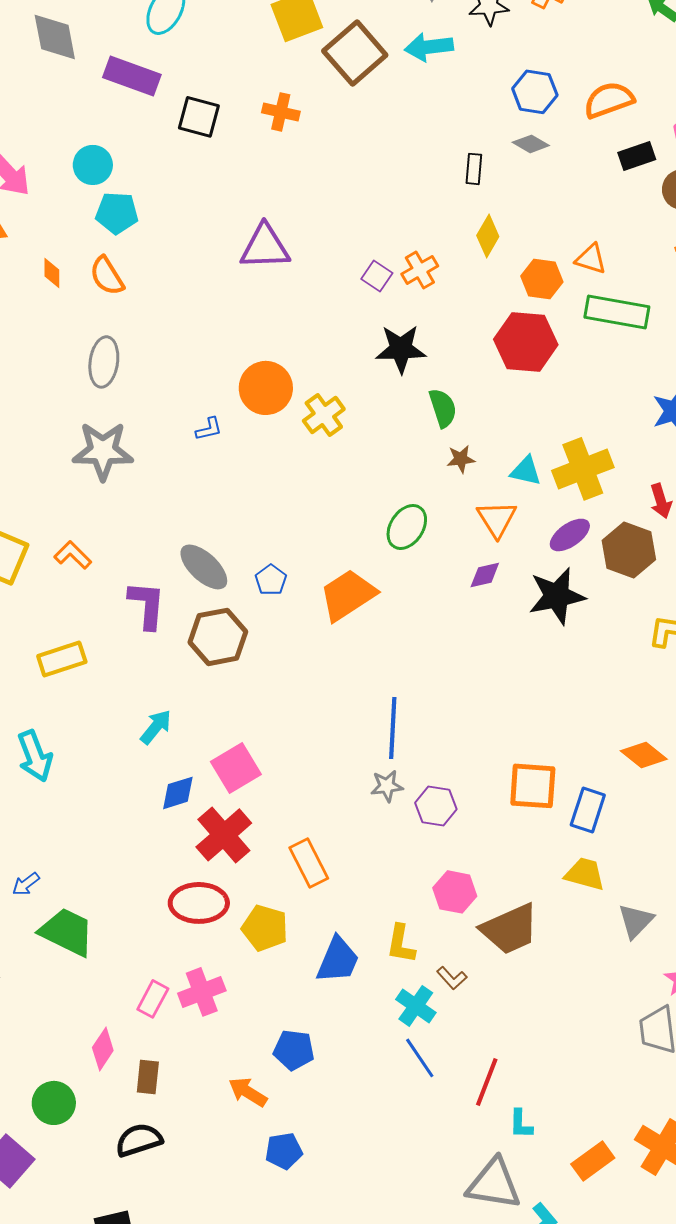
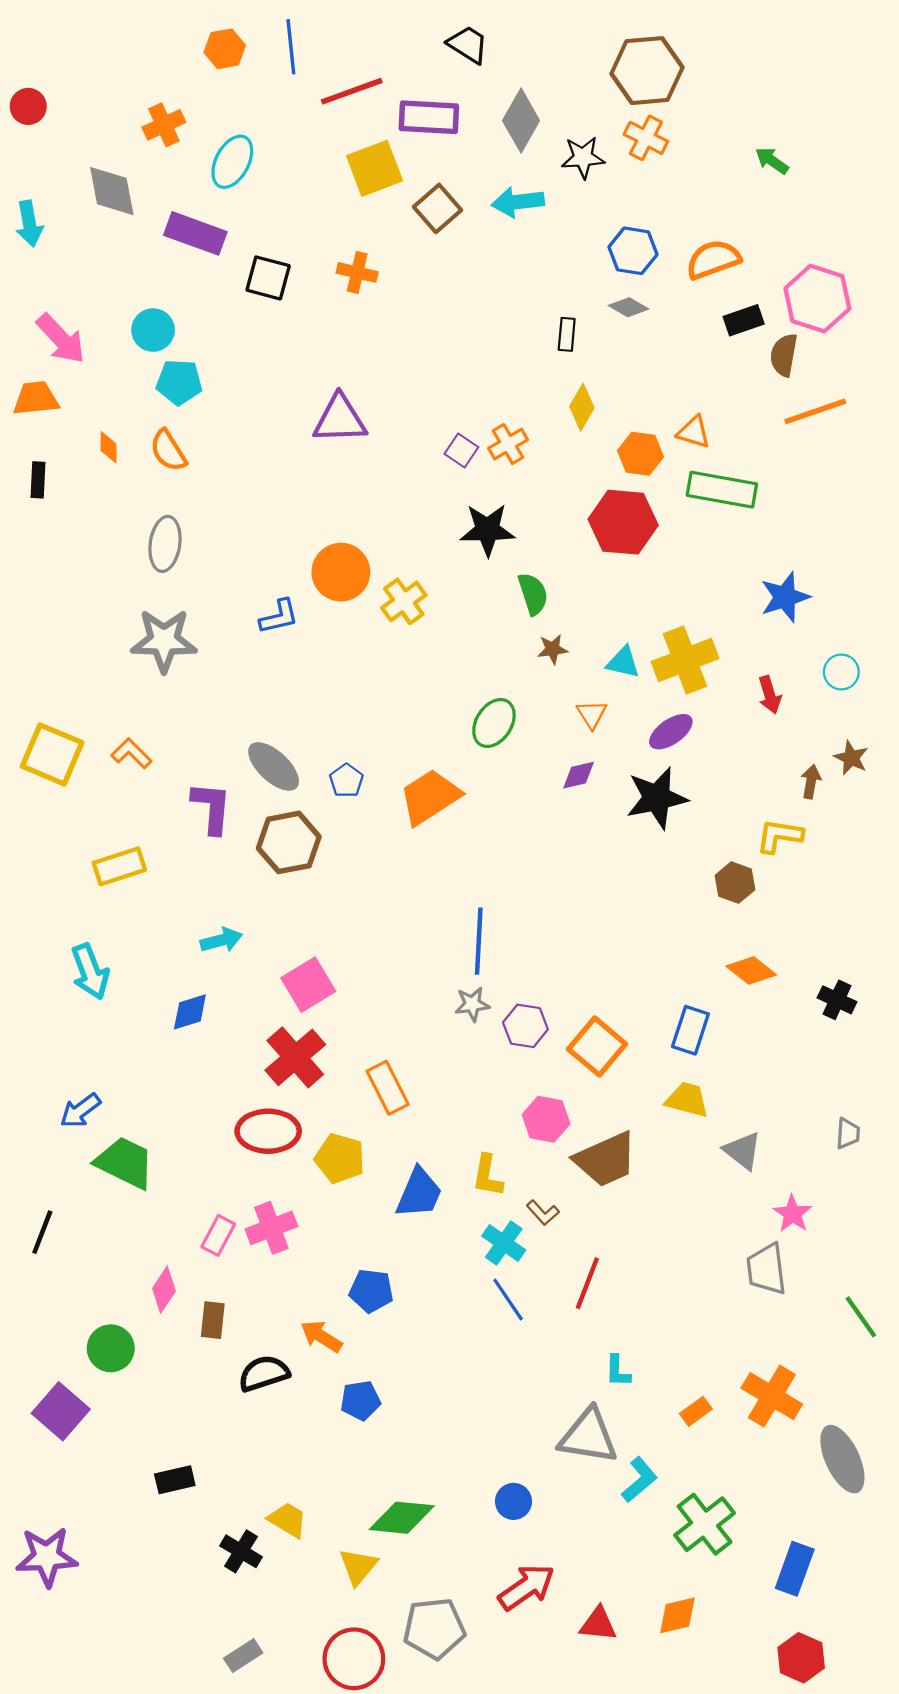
brown square: (355, 53) -> (437, 208), size x0.7
blue L-shape: (209, 429) -> (279, 617), size x1.4
orange triangle: (497, 519) -> (592, 714), size x0.7
brown hexagon: (629, 550) -> (735, 883), moved, size x0.7
cyan arrow: (156, 727) -> (221, 940), turned 36
orange square: (533, 786) -> (597, 1047), moved, turned 36
blue diamond: (178, 793) -> (190, 1012), moved
blue arrow: (26, 884) -> (80, 1111), size x1.4
gray triangle: (636, 921) -> (743, 1151), turned -36
red line: (487, 1082) -> (587, 1283), moved
black semicircle: (139, 1140) -> (264, 1373), moved
orange rectangle: (593, 1161) -> (696, 1411), size x0.7

